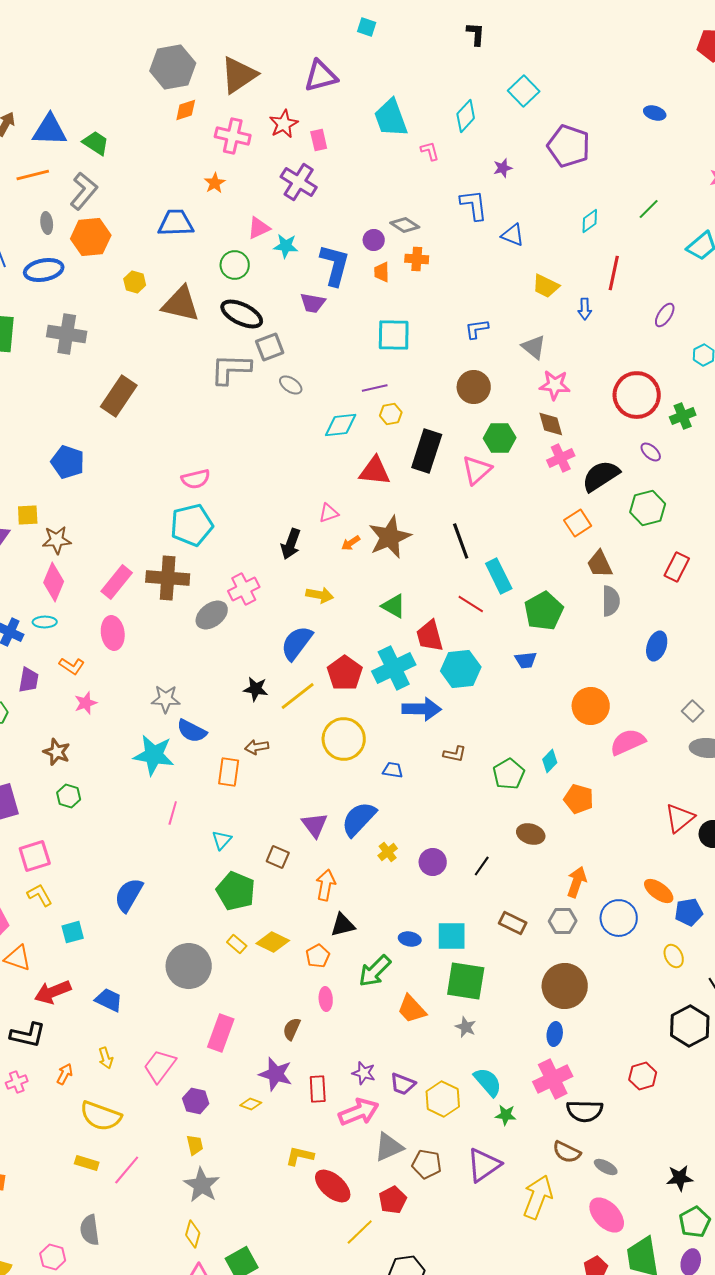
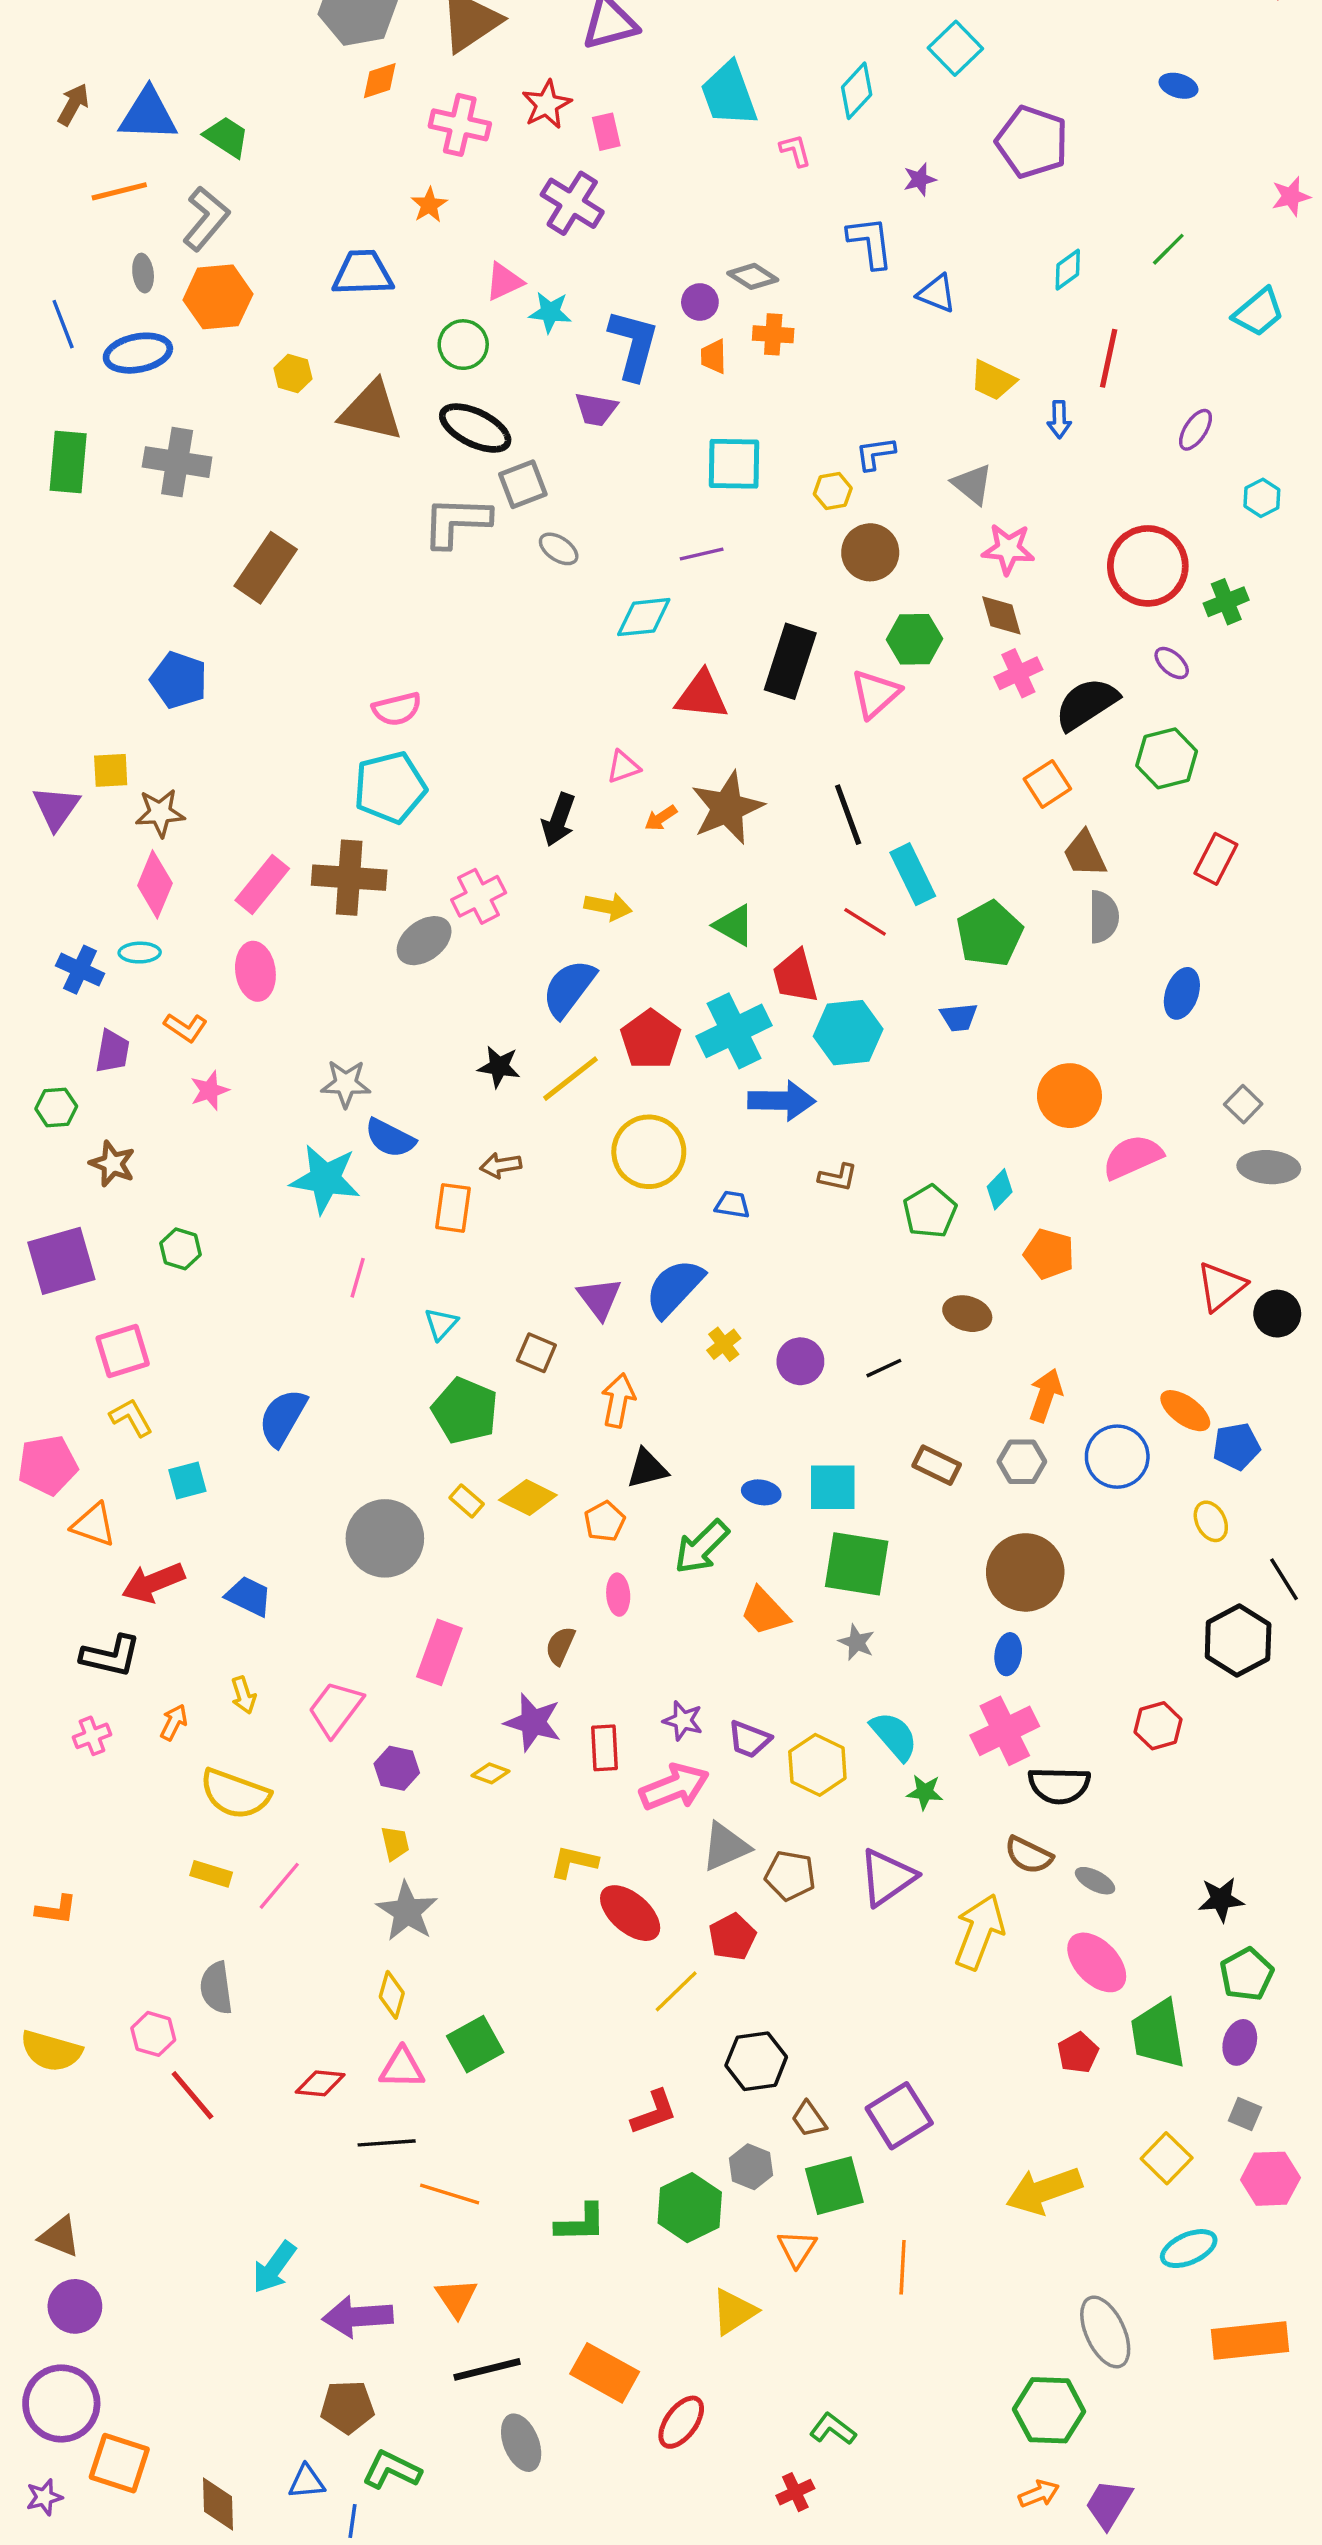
yellow hexagon: (391, 414) -> (833, 491), moved
brown star: (57, 752) -> (112, 1164), moved
black line: (482, 866) -> (884, 1368), turned 30

